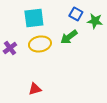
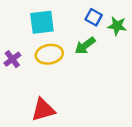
red triangle: (35, 89) -> (43, 110), size x1.5

